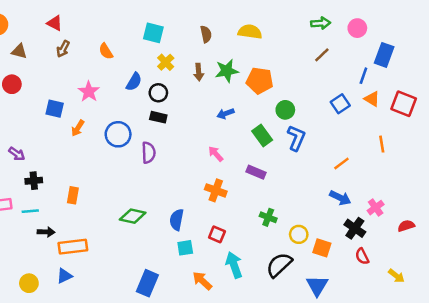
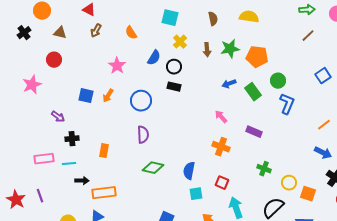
blue square: (55, 109) -> (86, 96), moved
green rectangle: (262, 135) -> (253, 92), moved
purple semicircle: (149, 153) -> (143, 135), moved

